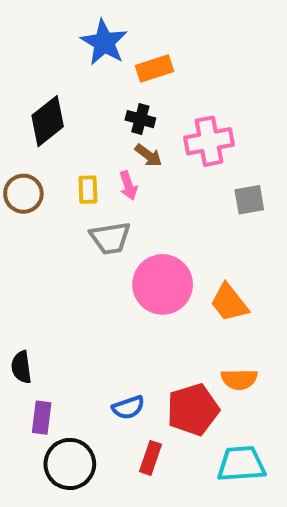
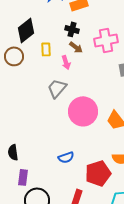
yellow rectangle: (88, 190) -> (46, 49), moved
brown circle: (23, 194) -> (14, 56), moved
gray trapezoid: (110, 238) -> (57, 88), turned 140
blue semicircle: (128, 408) -> (66, 157), moved

